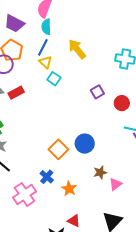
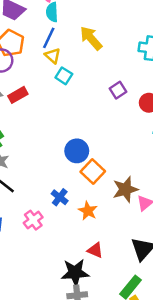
blue circle: (85, 144) -> (77, 151), moved
orange square: (58, 149) -> (93, 172), moved
brown star: (100, 172) -> (125, 189), size x1.5
pink cross: (25, 194) -> (33, 220), size x0.7

